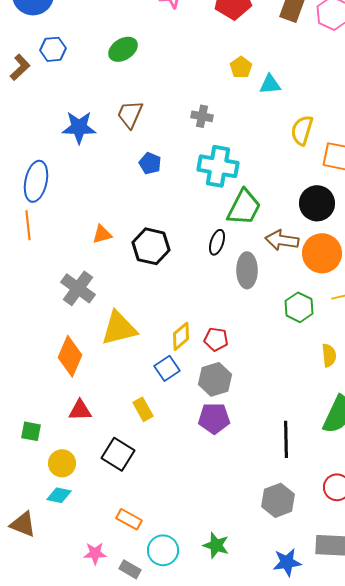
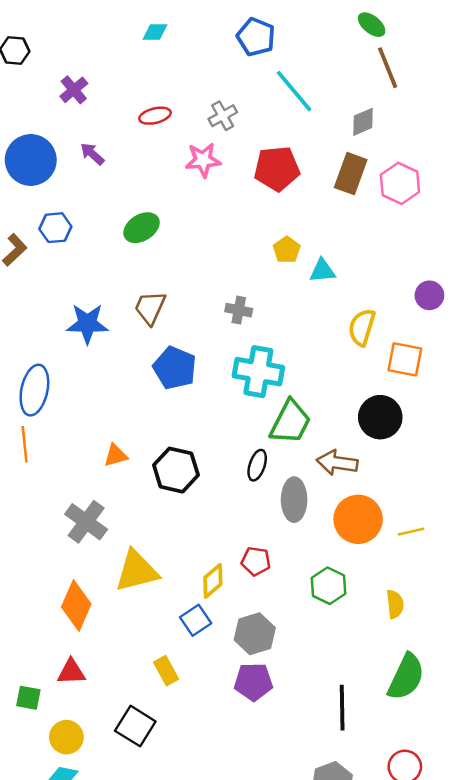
blue pentagon: (150, 163) -> (175, 368), size x1.6
orange circle: (322, 253) -> (358, 519), moved
green hexagon: (299, 307) -> (329, 586), moved
red pentagon: (216, 339) -> (256, 561), moved
red triangle: (80, 410) -> (71, 672), moved

